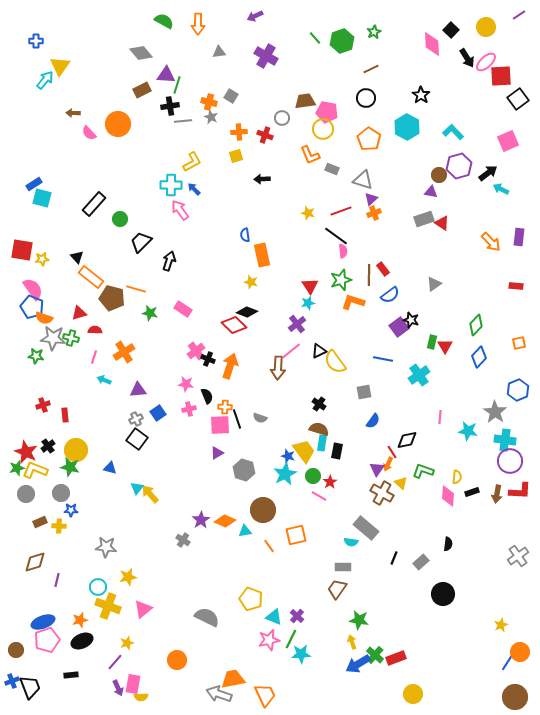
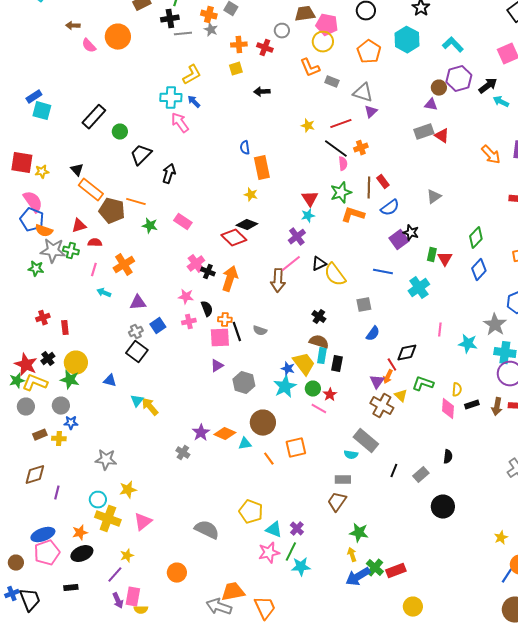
orange cross: (374, 213) -> (361, 148), moved

